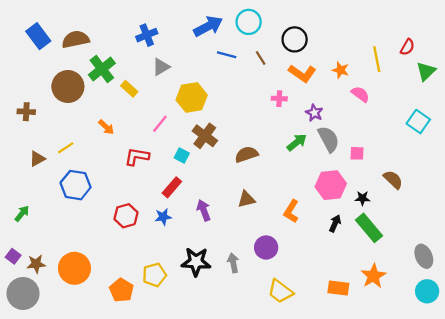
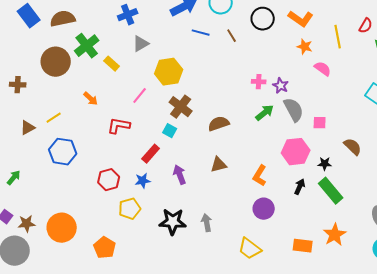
orange L-shape: (302, 73) -> (301, 19), moved
pink cross: (279, 99) -> (259, 82), moved
cyan square: (182, 156) -> (170, 131), moved
purple circle: (266, 247) -> (264, 209), moved
yellow pentagon: (154, 275) -> (130, 209), moved

